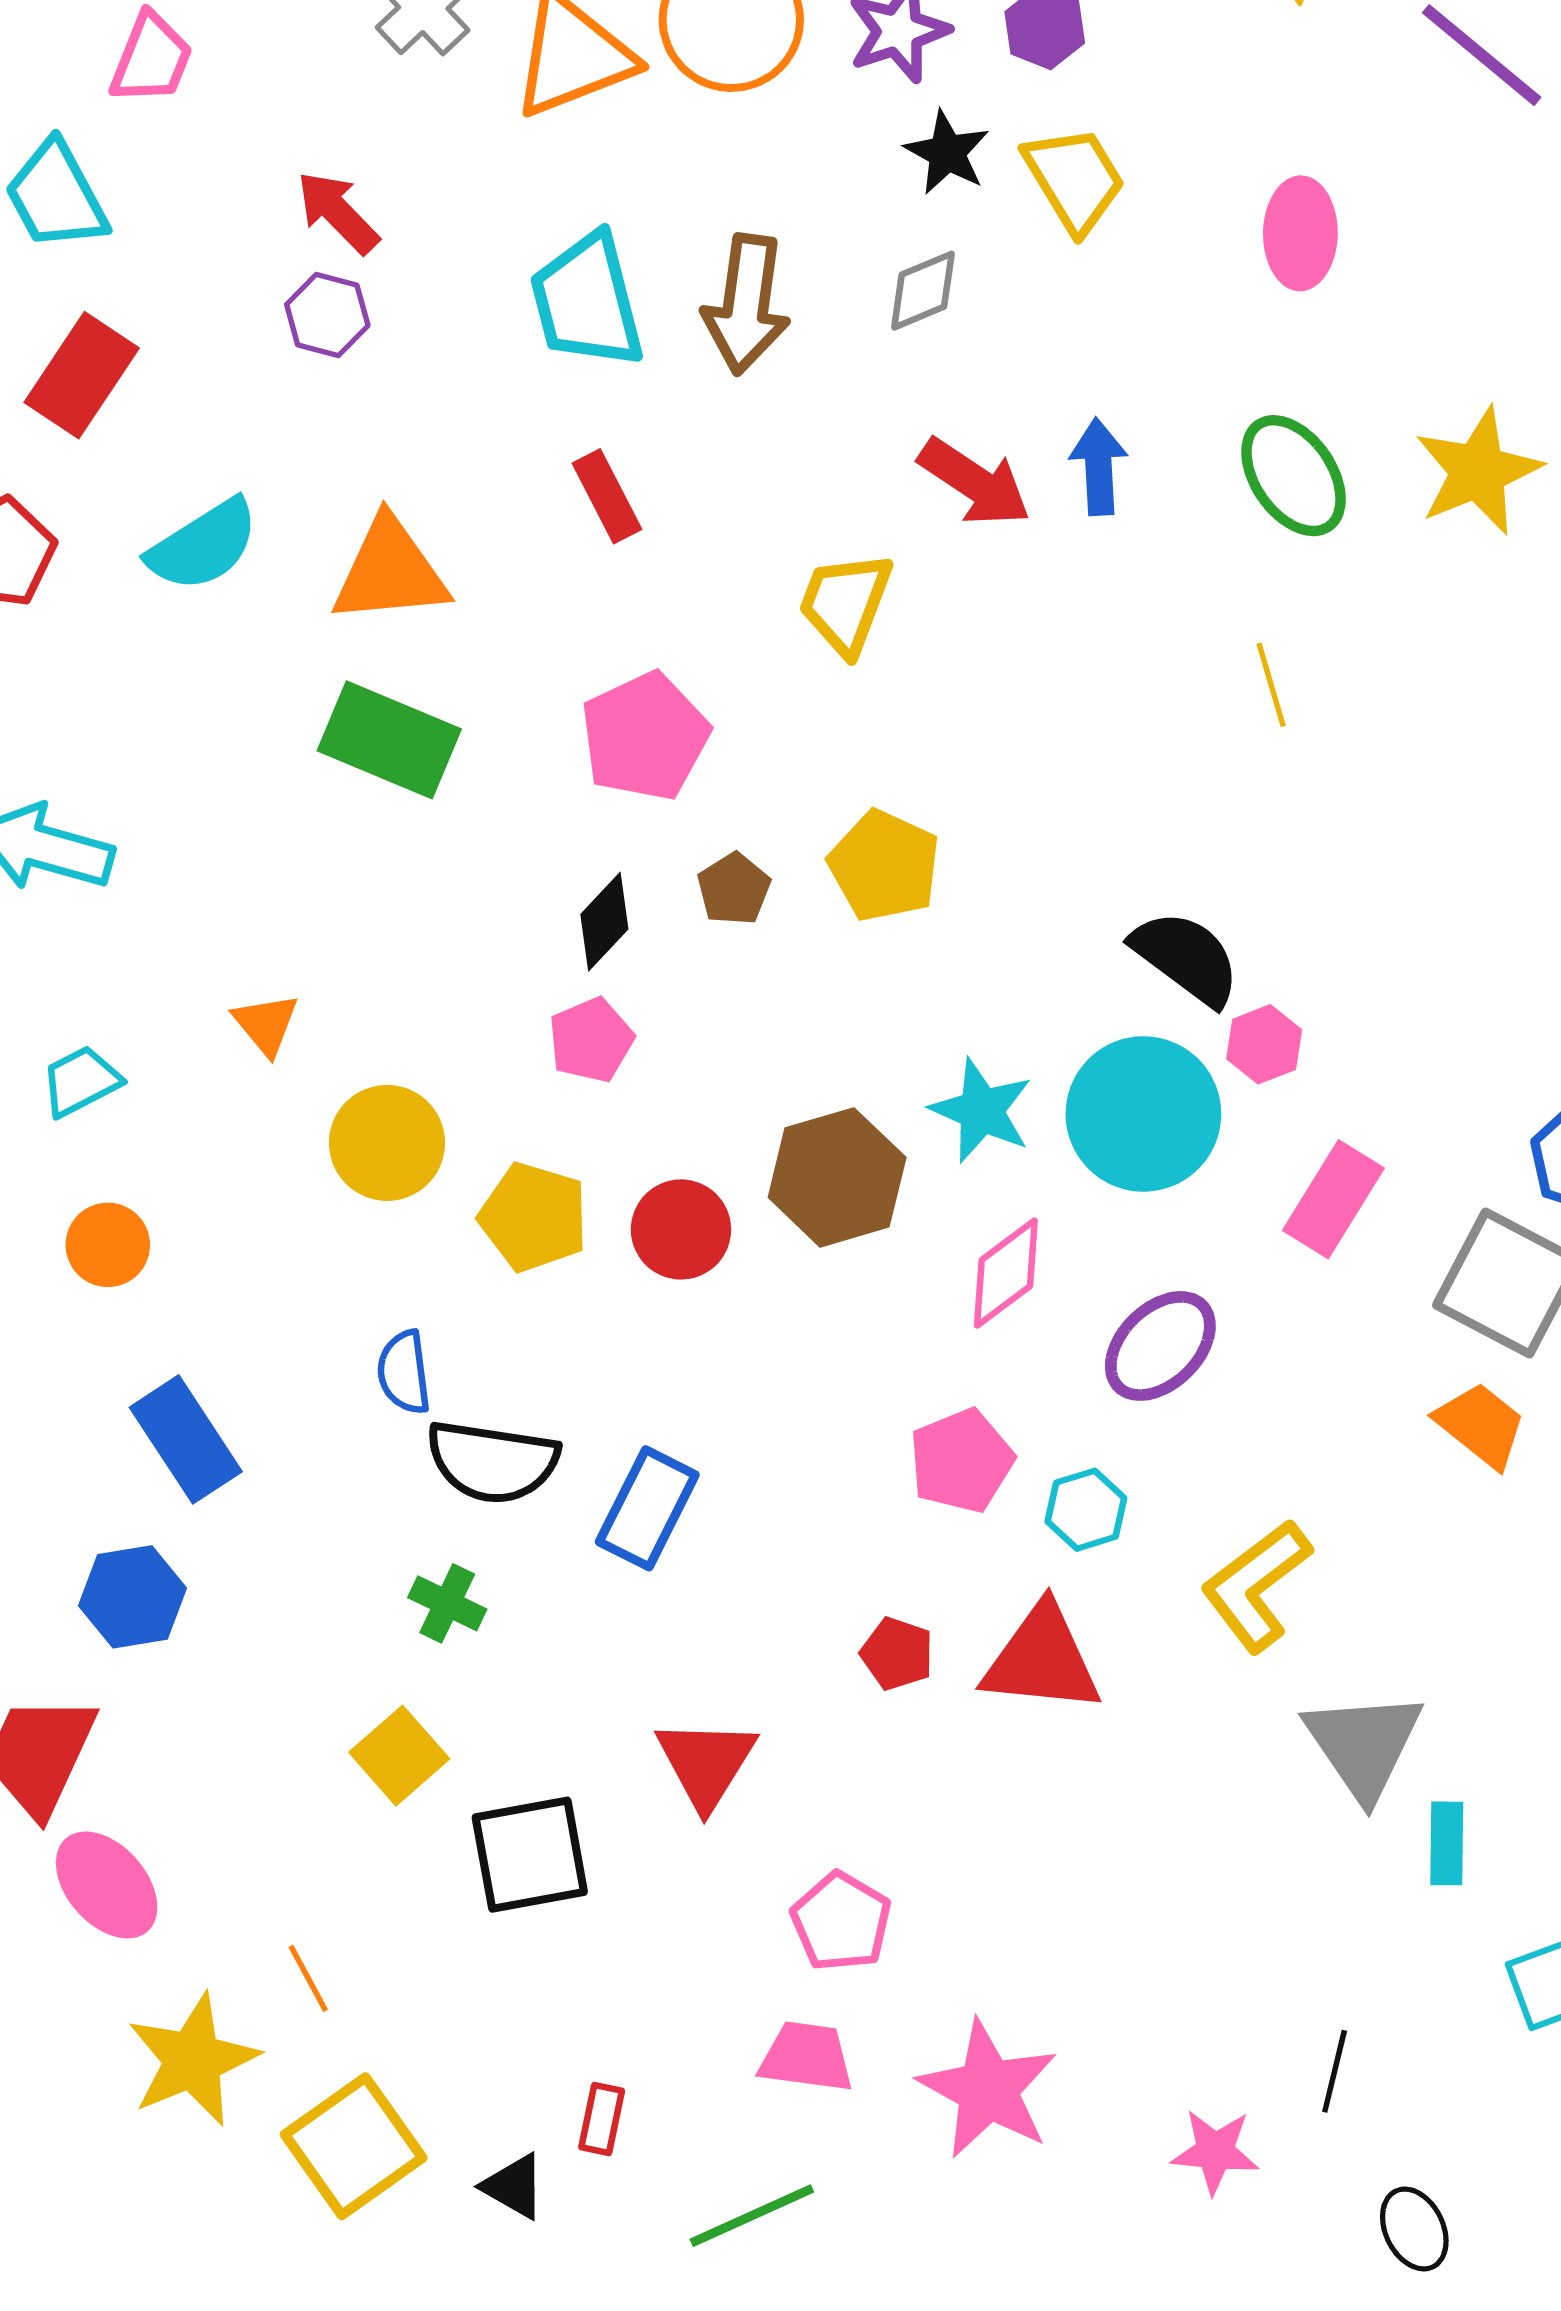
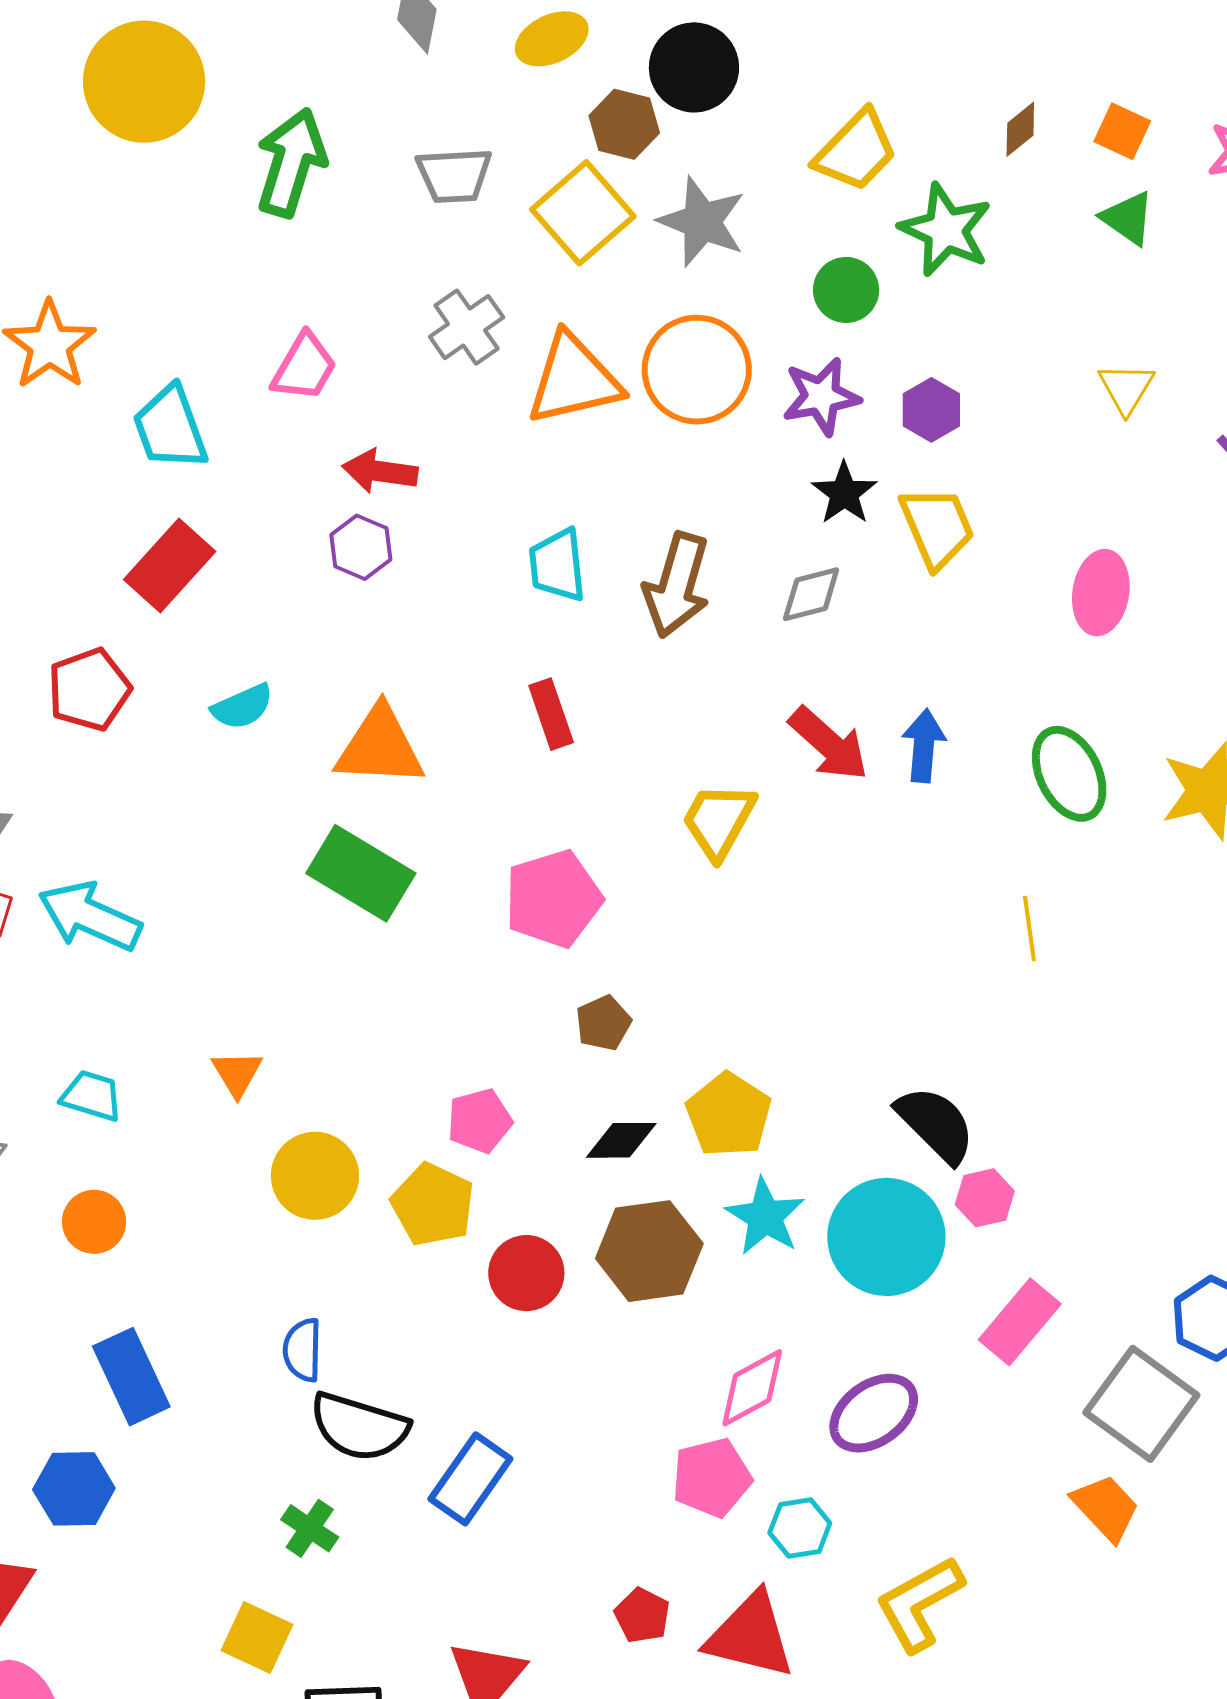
pink trapezoid: (151, 59) -> (304, 367), moved
red arrow: (338, 212) -> (380, 471), turned -46
cyan trapezoid: (587, 301) -> (557, 565), size x0.7
cyan semicircle: (203, 545) -> (242, 707), size x0.7
yellow pentagon: (884, 866) -> (729, 1115), moved
black diamond: (604, 922) -> (621, 1140), moved, turned 38
cyan trapezoid: (81, 1081) -> (92, 1096), turned 36
yellow pentagon: (534, 1217) -> (433, 1205), moved
pink diamond: (1006, 1273) -> (752, 1388), moved
yellow square: (399, 1756) -> (257, 1637), turned -32

